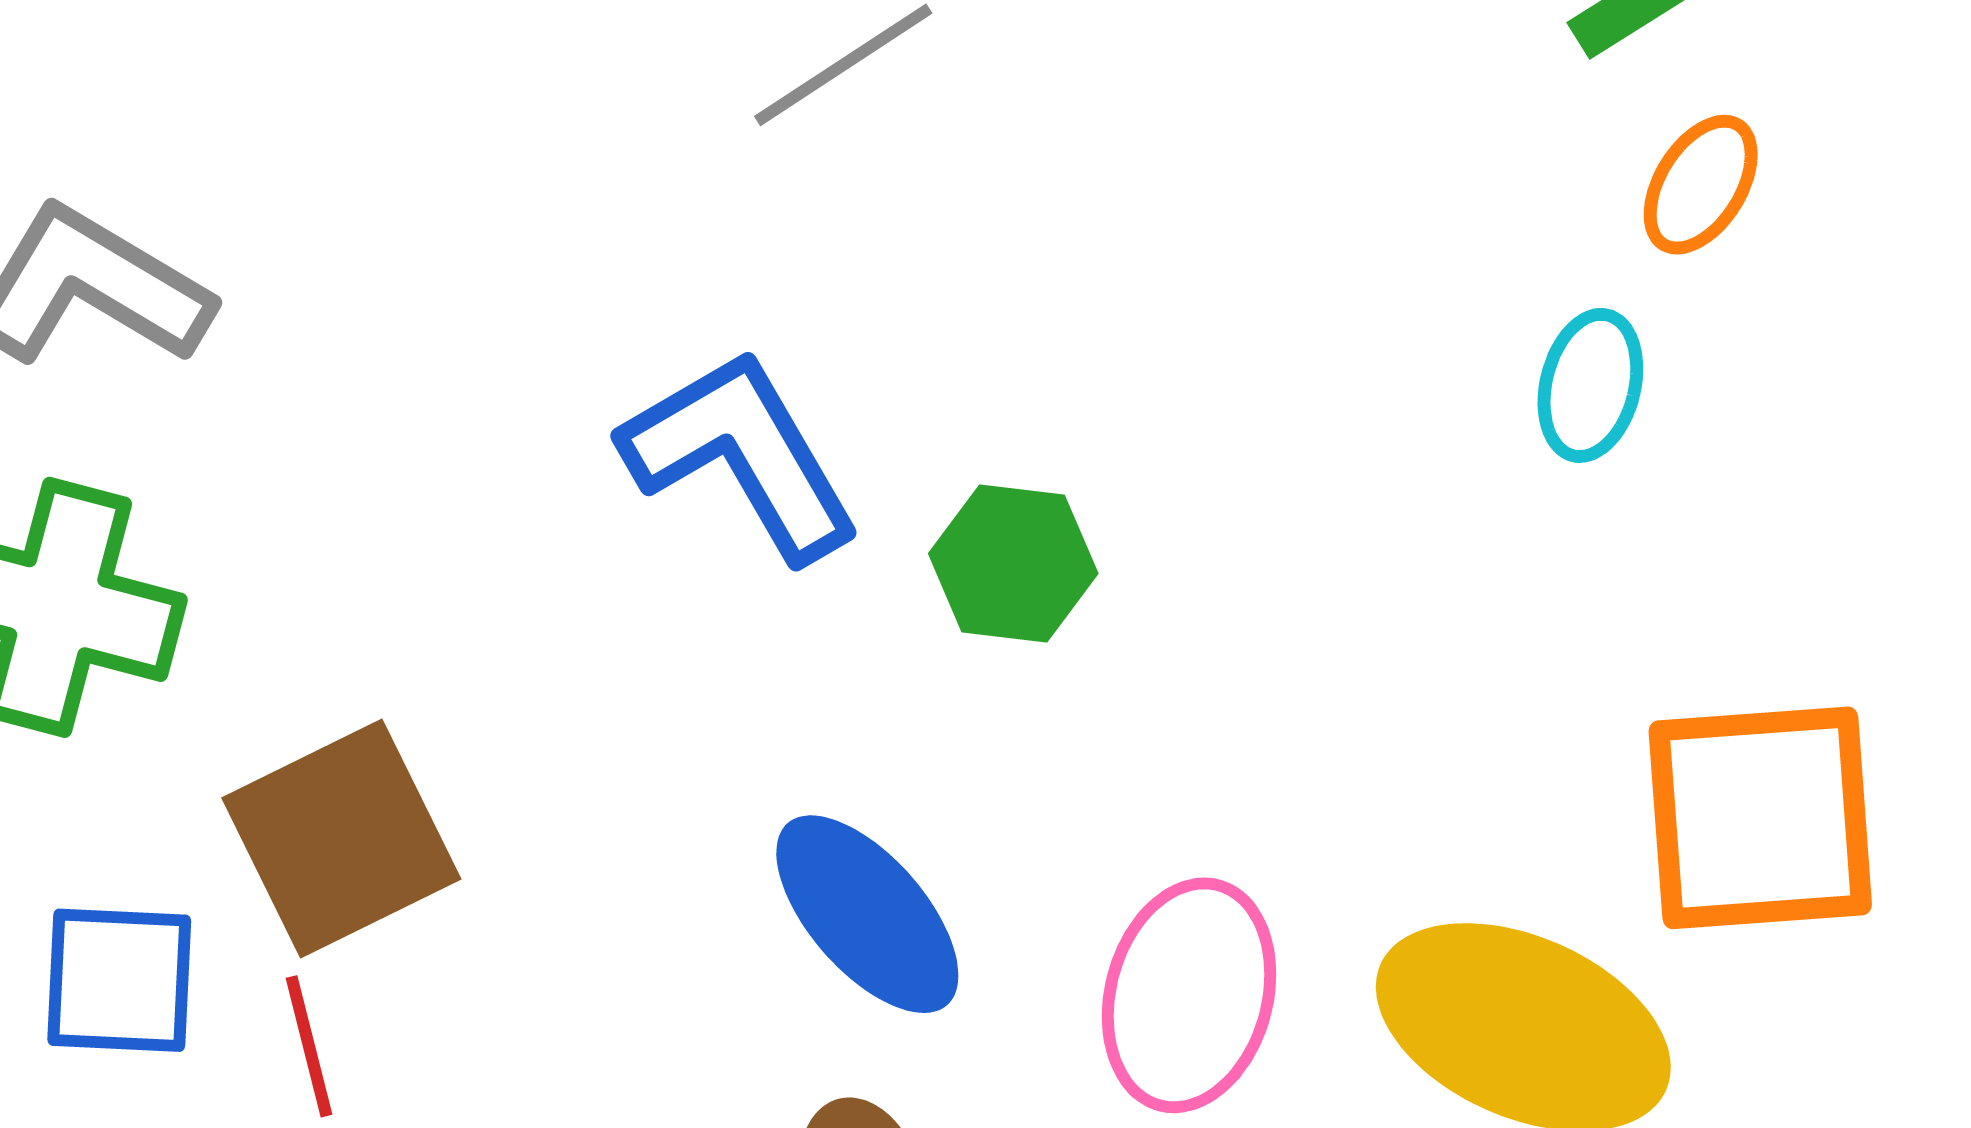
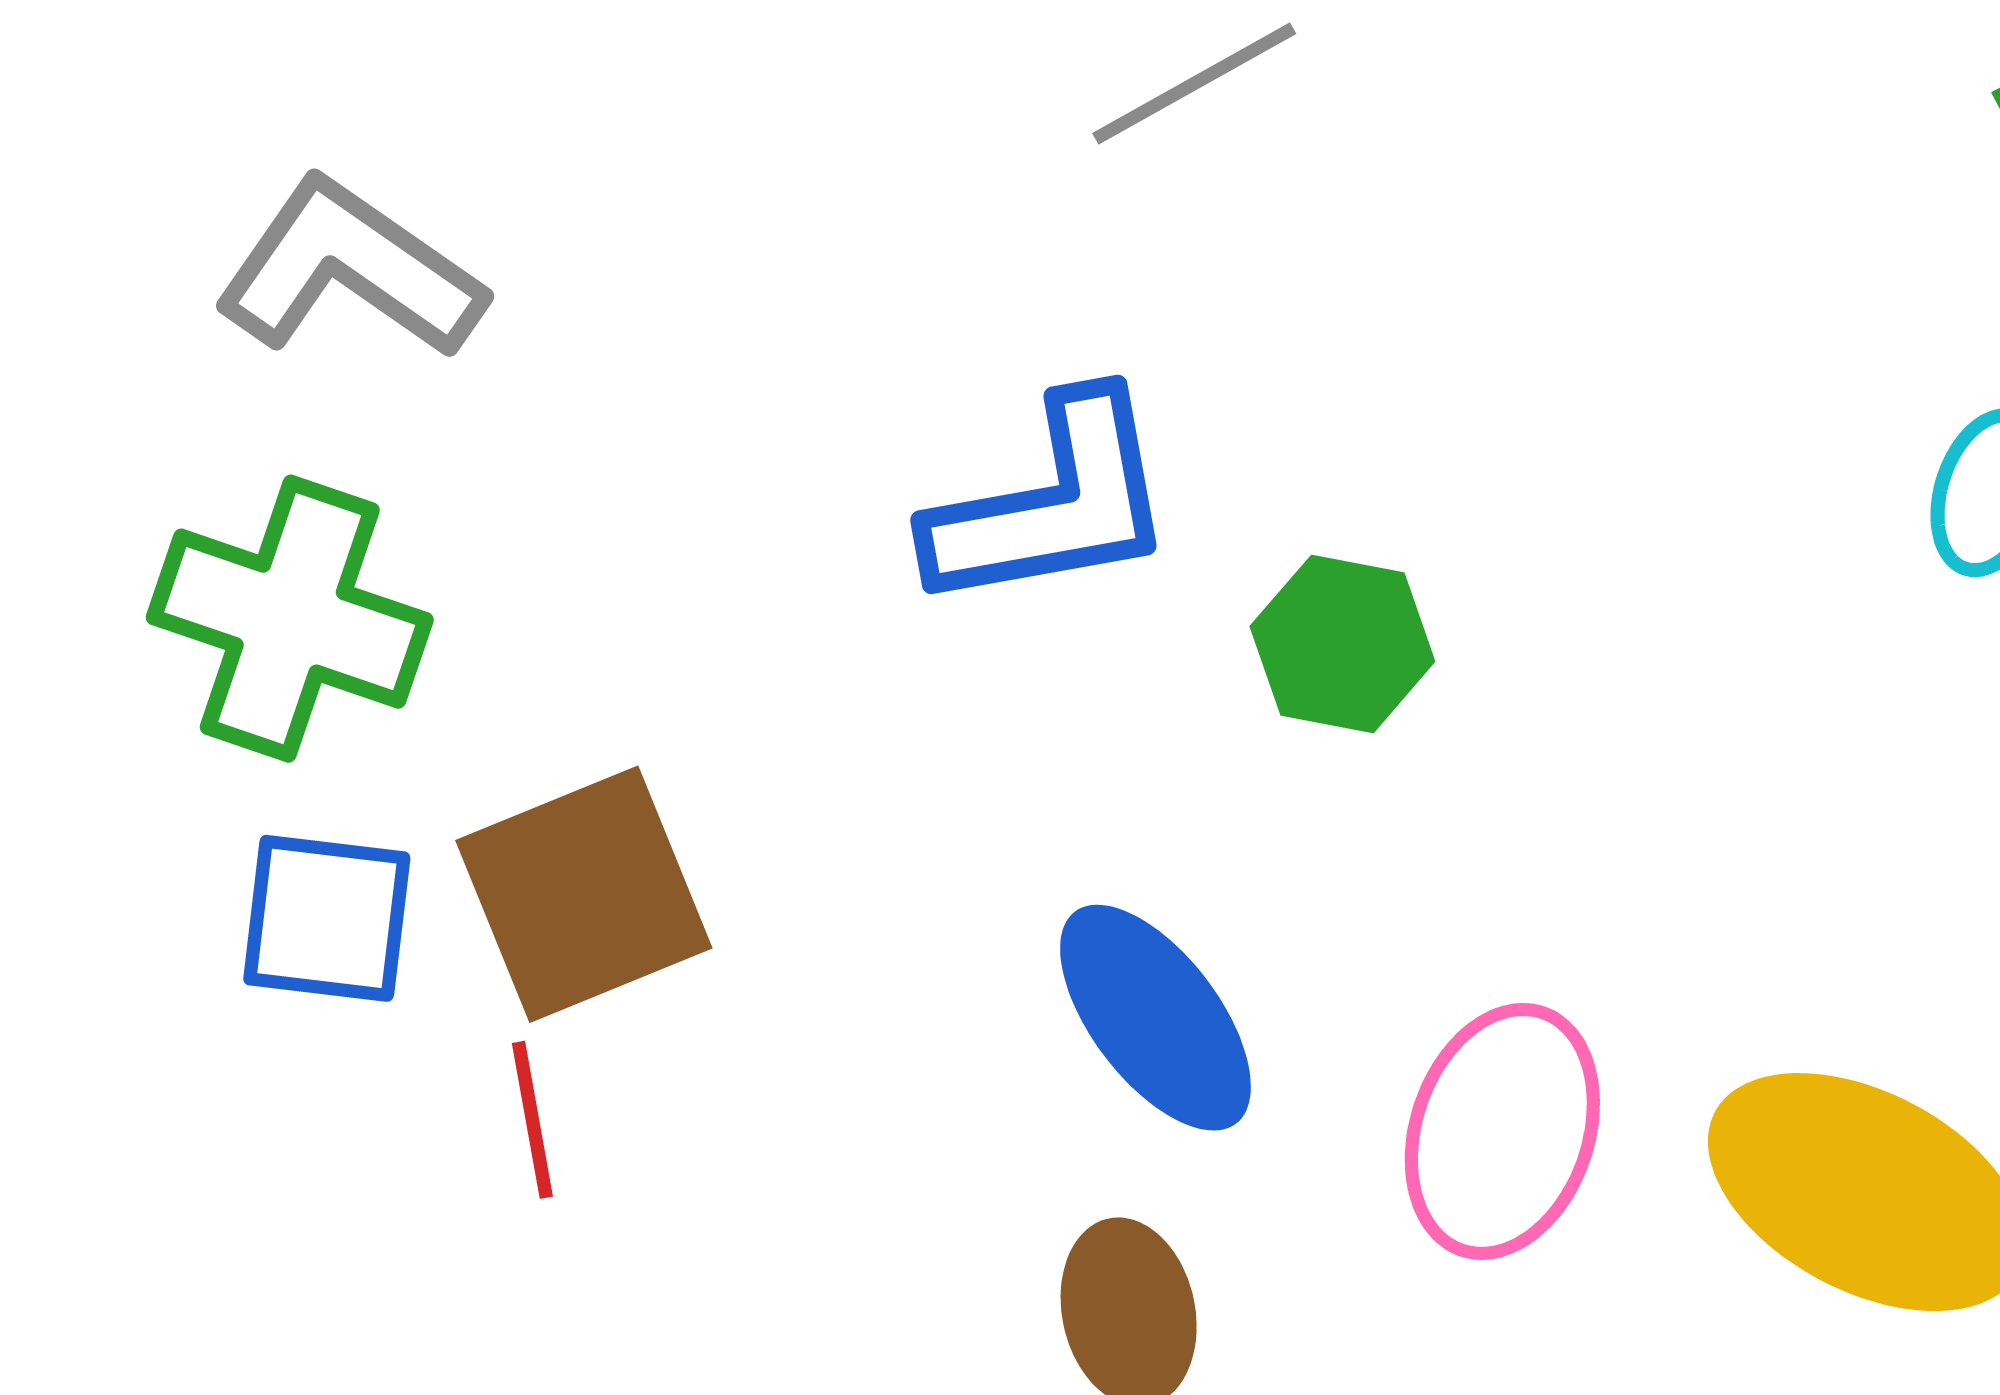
blue L-shape: (741, 455) -> (1052, 504), turned 106
blue square: (119, 980) -> (327, 918), moved

